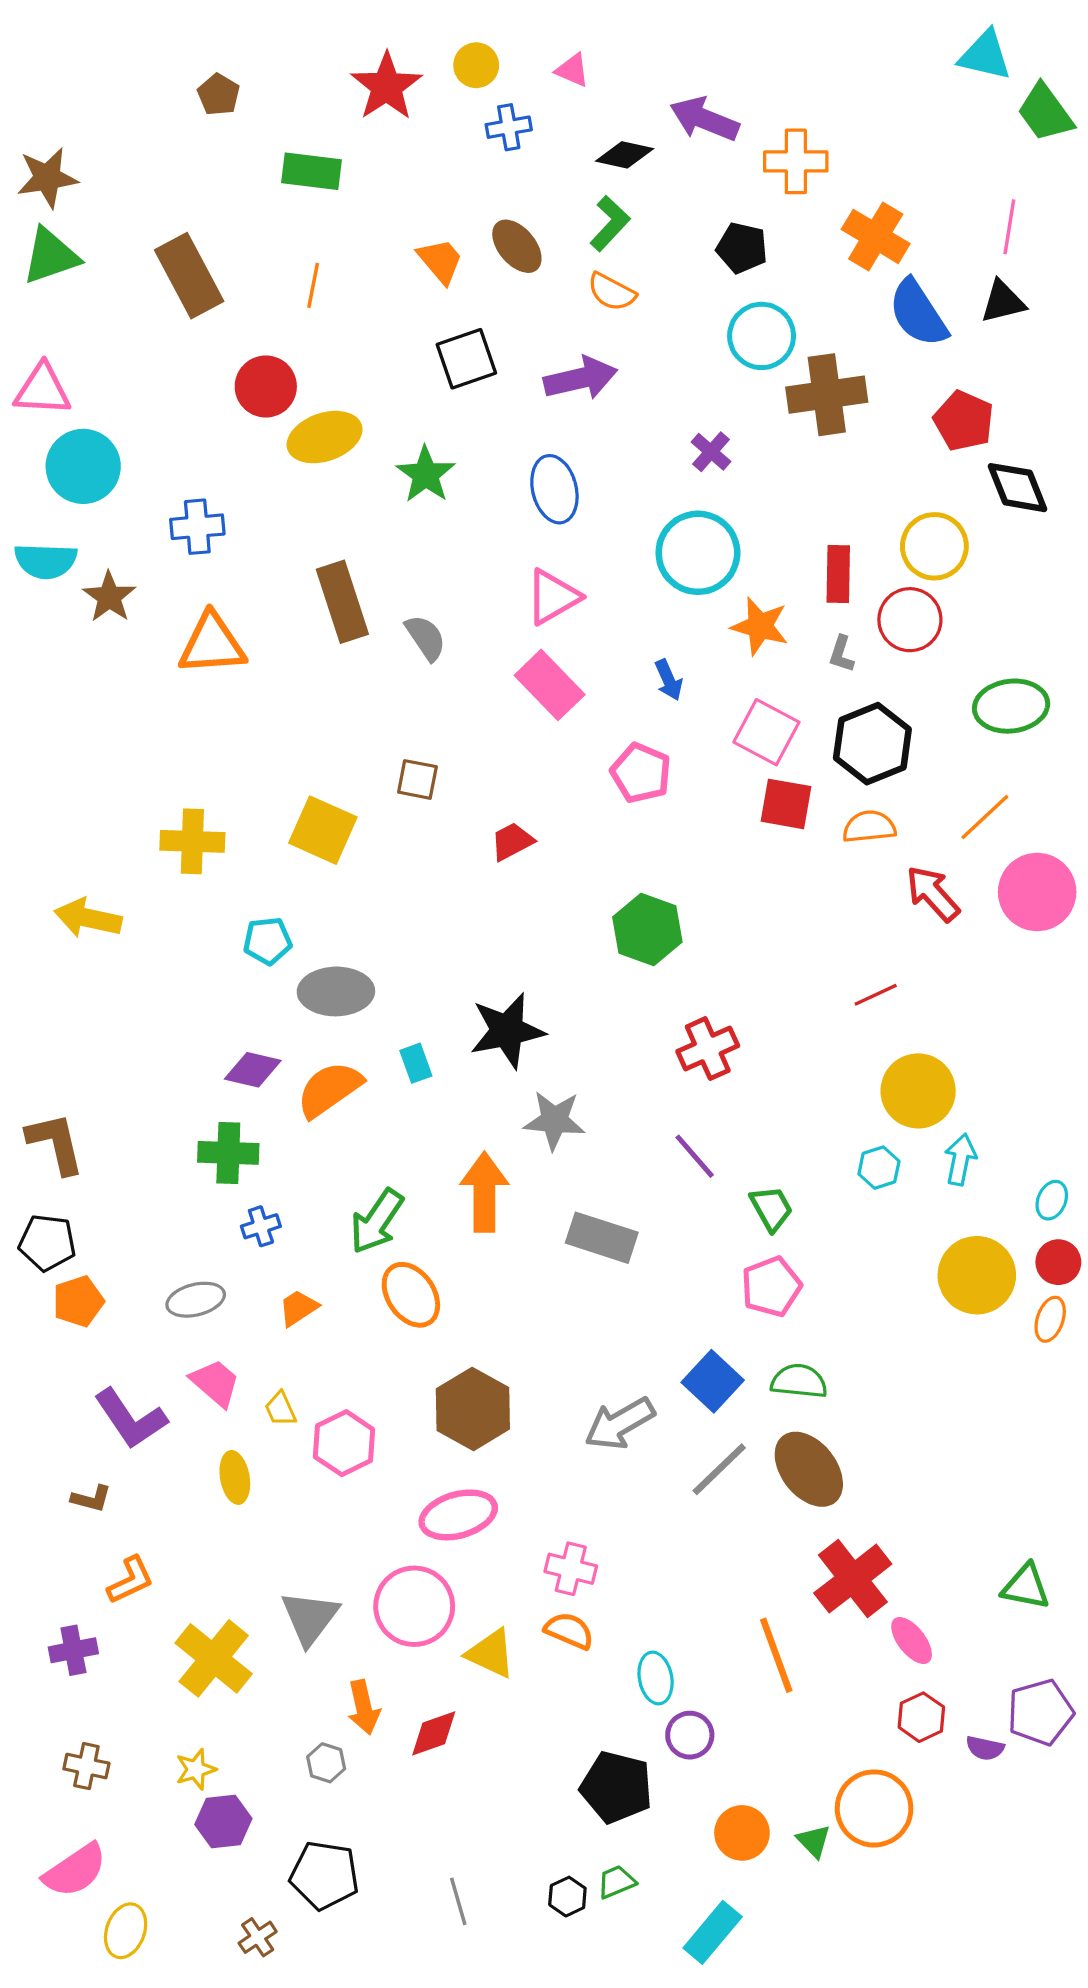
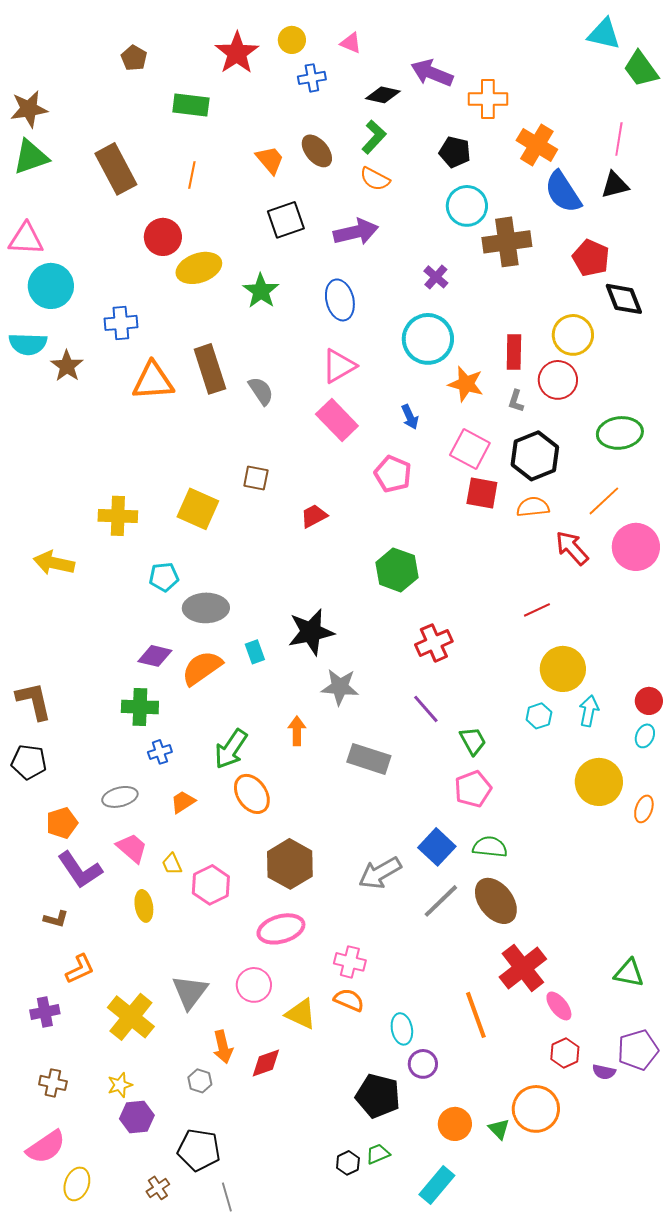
orange triangle: (212, 644) -> (153, 381), moved
orange arrow: (484, 1192) -> (297, 731), size x0.6
red circle: (1058, 1262) -> (649, 701), moved
orange pentagon: (78, 1301) -> (62, 823), moved
pink circle: (414, 1606) -> (254, 985), size x0.7
gray line: (458, 1901) -> (227, 1197), moved

